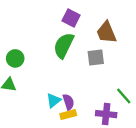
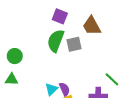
gray square: (96, 58) -> (74, 44), moved

